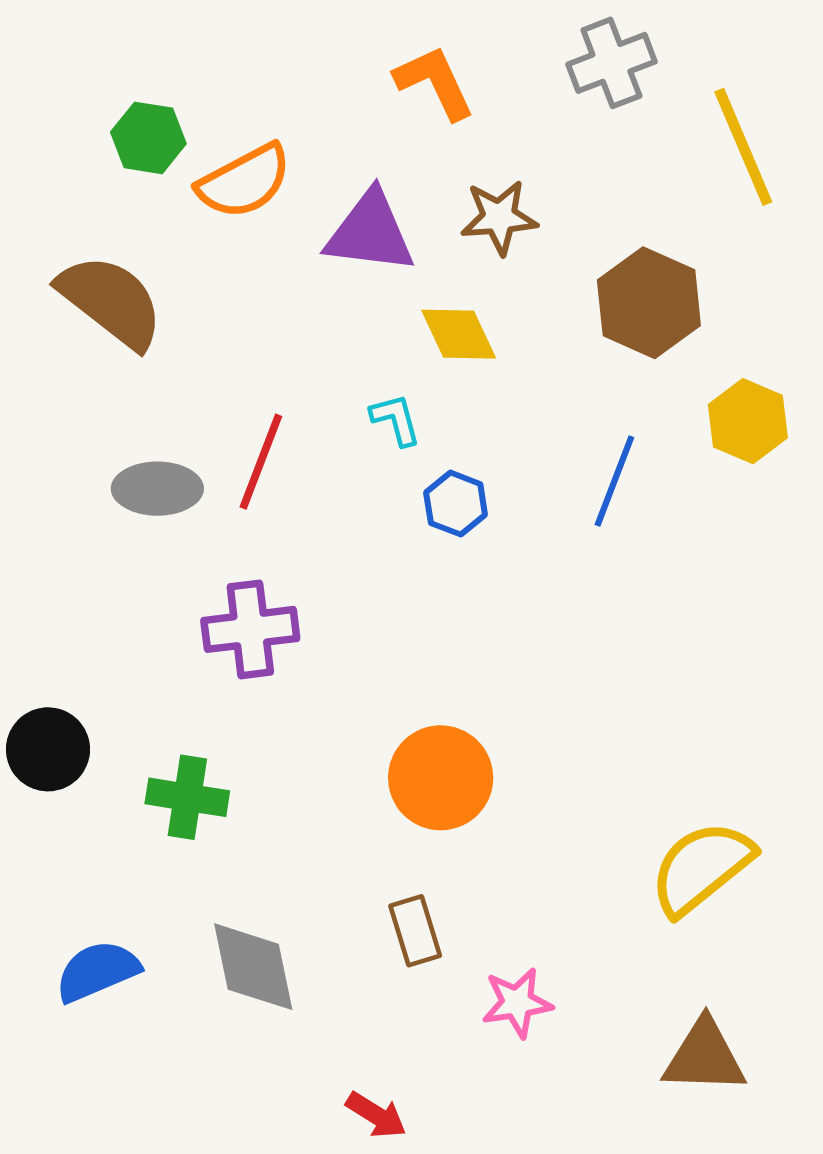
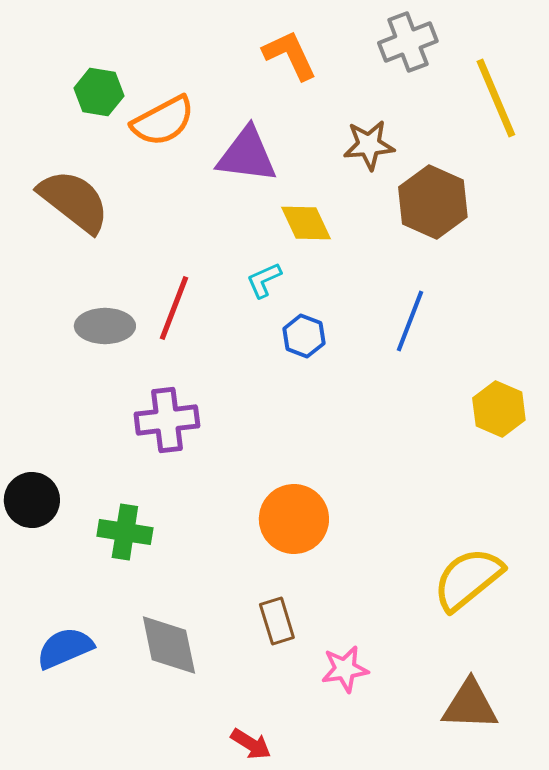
brown star: (499, 217) -> (369, 145), moved
cyan L-shape: (396, 420) -> (264, 280), turned -99
yellow hexagon: (748, 421) -> (499, 409), moved

